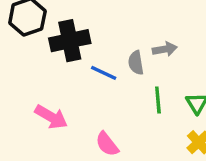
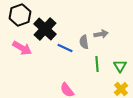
black cross: (70, 41) -> (45, 29), turned -35
pink arrow: (51, 117) -> (22, 48), moved

